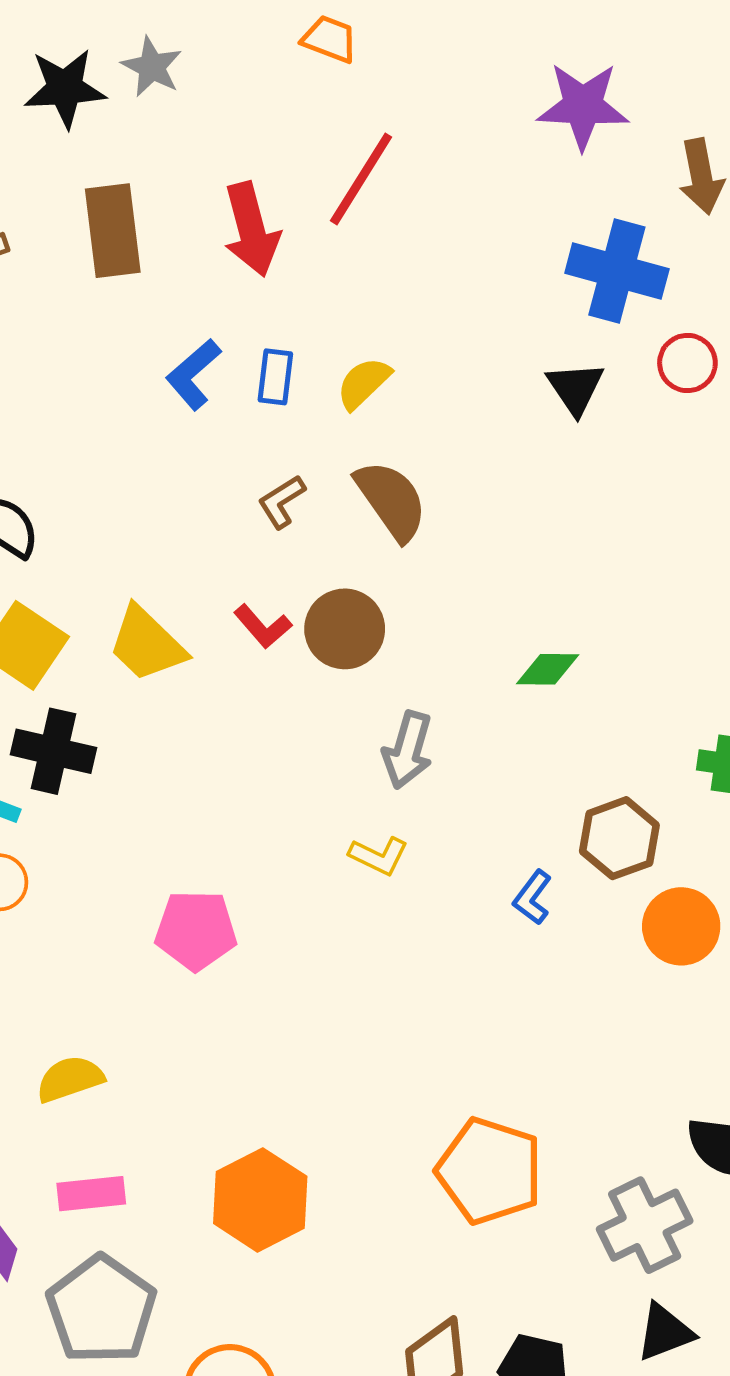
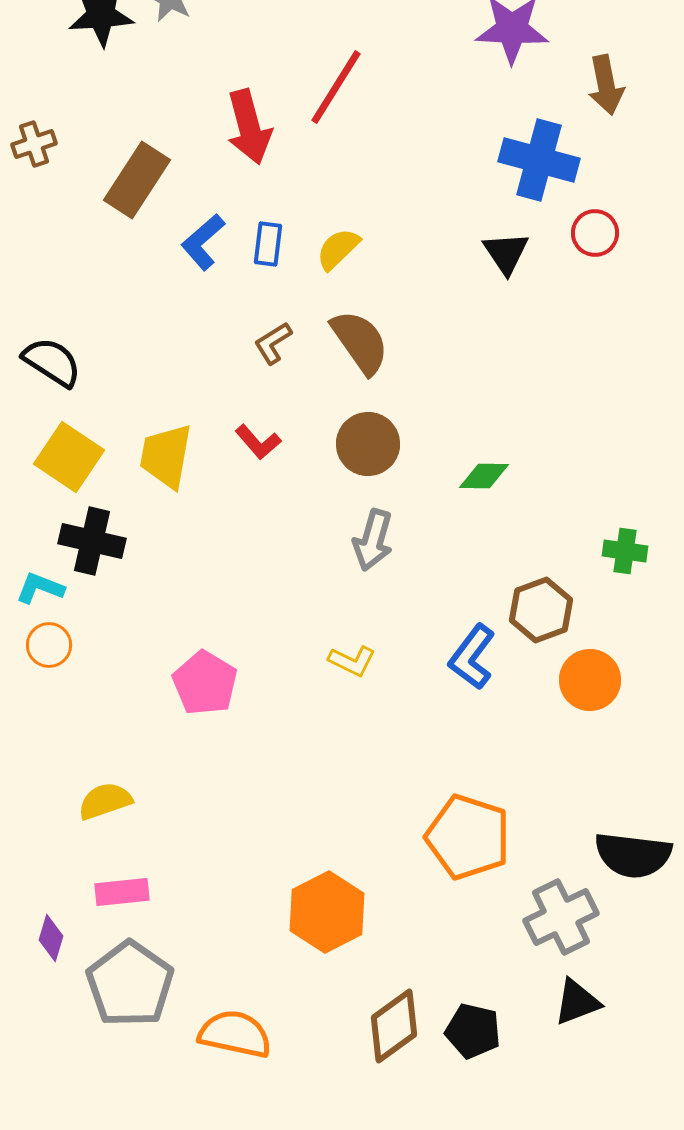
brown rectangle: (113, 231) -> (137, 180), moved, turned 40
brown circle: (345, 629) -> (368, 444), moved
yellow trapezoid: (147, 644) -> (166, 456), turned 56
yellow L-shape: (379, 856) -> (352, 661), moved
blue L-shape: (532, 897) -> (472, 657), size x1.5
pink pentagon: (196, 930) -> (205, 683), turned 30
orange pentagon: (490, 1171) -> (468, 837), moved
orange hexagon: (260, 1200) -> (327, 912), moved

